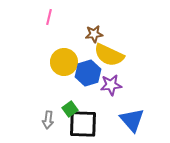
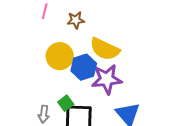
brown star: (94, 34) -> (76, 20), moved
purple star: (111, 85) -> (107, 79), size x1.4

